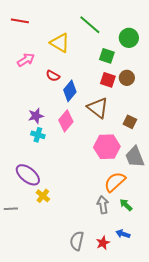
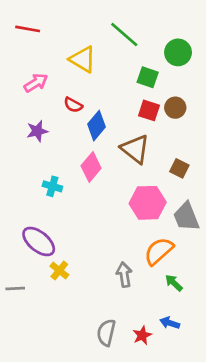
purple star: (36, 116) -> (37, 131), moved
gray arrow: (103, 205) -> (124, 275), moved

